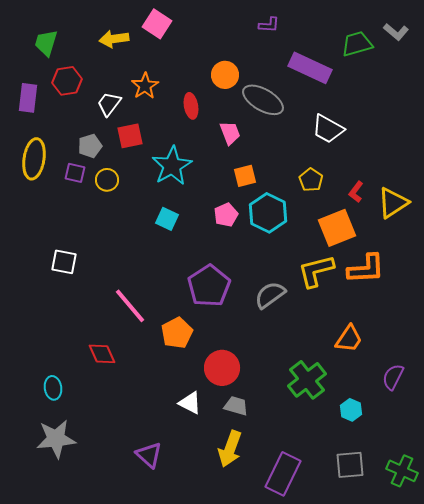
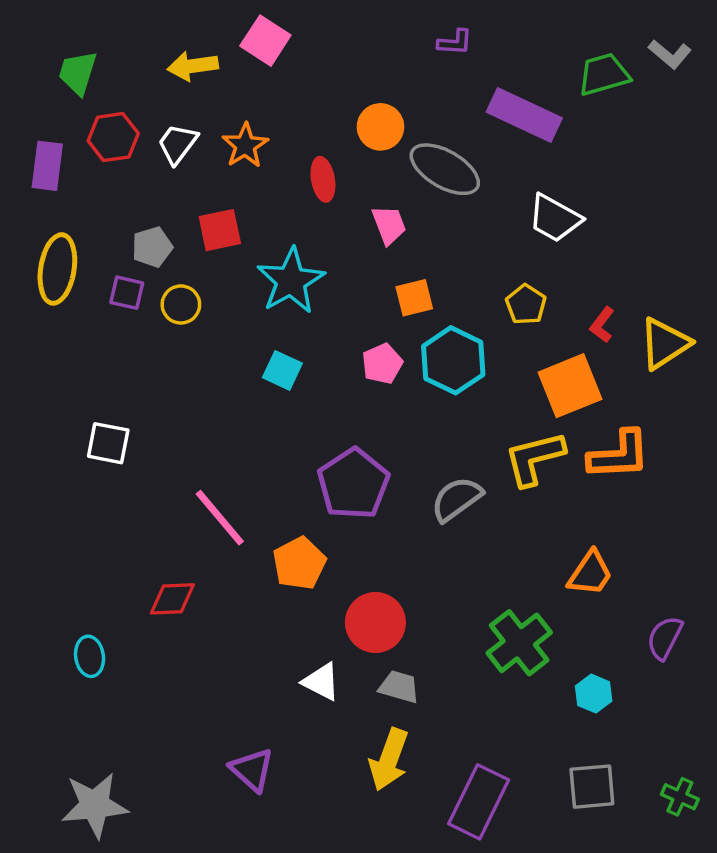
white trapezoid: (109, 104) -> (177, 144), moved
red diamond: (102, 354) -> (172, 599), turned -68
gray star: (56, 439) -> (95, 805), moved
green cross: (402, 471) -> (680, 797), size x0.7

